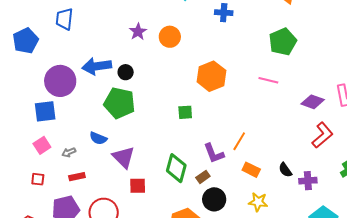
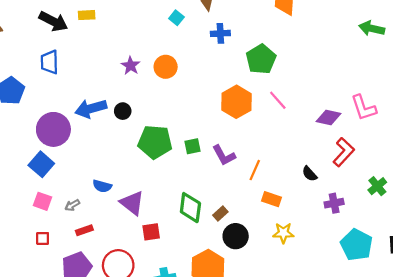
green pentagon: (283, 42) -> (261, 59), moved
orange hexagon: (211, 76) -> (236, 102), moved
pink line: (268, 80) -> (278, 100), turned 42
green pentagon: (119, 103) -> (155, 142), moved
blue square: (45, 111) -> (41, 164), turned -35
pink square: (42, 145) -> (42, 201), turned -30
purple L-shape: (214, 153) -> (224, 155), moved
black semicircle: (285, 170) -> (310, 174), moved

